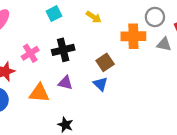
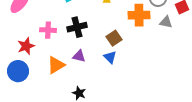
pink cross: (30, 53) -> (48, 30), turned 35
orange triangle: (39, 93) -> (56, 65), turned -36

